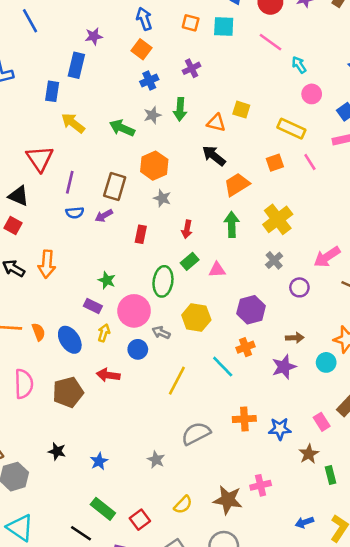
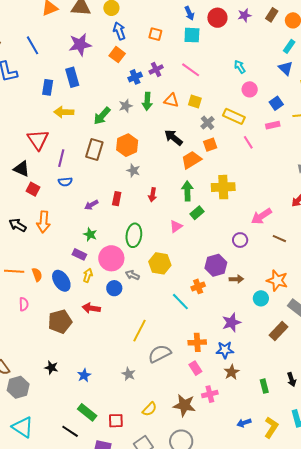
blue line: (30, 21) -> (32, 45), moved
cyan square: (224, 26) -> (192, 35), moved
purple star: (94, 36) -> (80, 45), size x1.6
pink line: (271, 42) -> (191, 70), moved
blue rectangle: (76, 65) -> (72, 77), moved, turned -30
blue cross: (149, 80) -> (135, 77), moved
yellow arrow: (73, 123) -> (64, 112), turned -36
orange triangle: (216, 123) -> (171, 100), moved
green arrow: (122, 128) -> (102, 116), turned -72
orange square: (275, 163) -> (210, 145), moved
brown rectangle: (115, 186) -> (94, 150), moved
purple arrow: (104, 216) -> (91, 205), moved
yellow cross: (278, 219) -> (223, 187), turned 35
red square: (13, 225) -> (33, 189), moved
gray cross: (274, 260) -> (207, 123), moved
green rectangle: (190, 261) -> (197, 213), moved
pink triangle: (217, 270) -> (176, 226), turned -32
purple hexagon: (251, 310) -> (216, 265), moved
purple star: (284, 367) -> (231, 323), moved
yellow line: (177, 381) -> (140, 331), moved
pink semicircle: (24, 384) -> (24, 304), moved, size x0.6
pink rectangle: (322, 422) -> (195, 368), moved
brown star: (309, 454) -> (232, 372), moved
red square: (140, 520) -> (116, 421), turned 35

